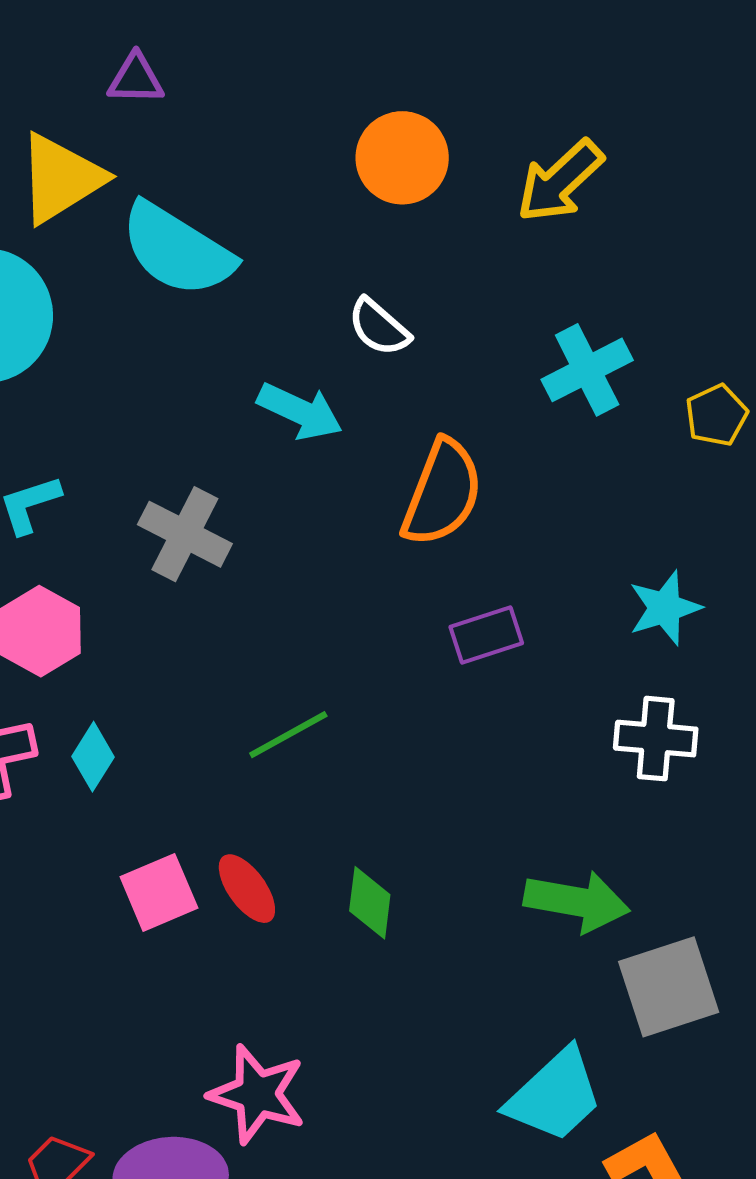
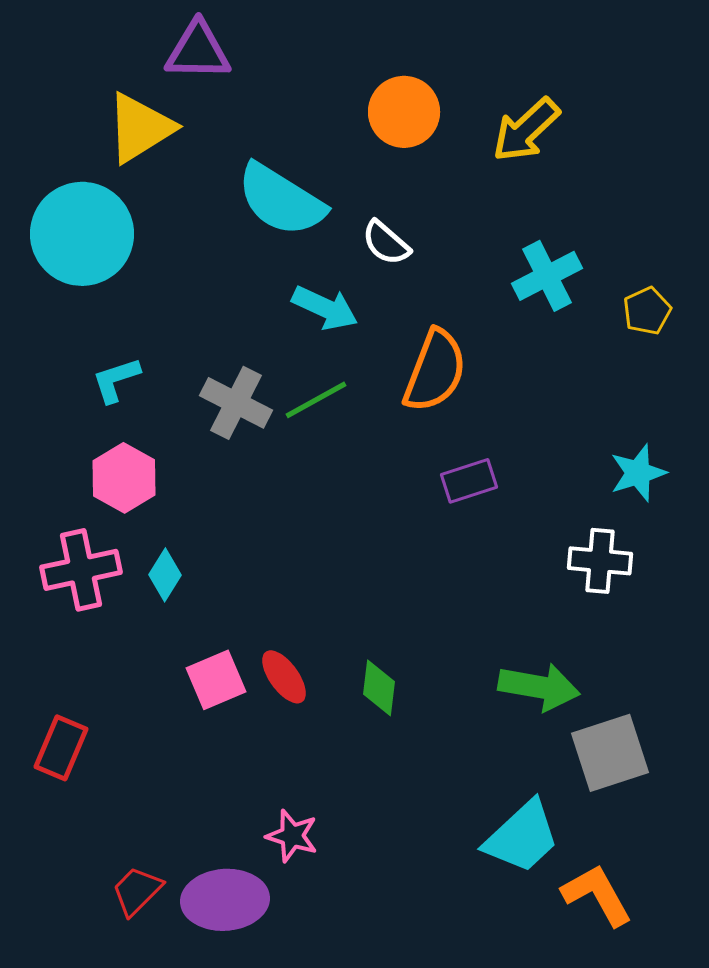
purple triangle: (136, 79) -> (198, 51), size x1.5
cyan semicircle: (177, 250) -> (281, 200), moved
cyan star: (665, 608) -> (638, 473), moved
green line: (288, 735) -> (316, 400), moved
pink star: (257, 1094) -> (292, 836), size x0.7

